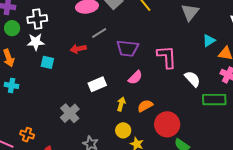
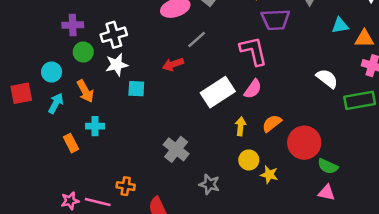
cyan triangle: (209, 41) -> (340, 25), turned 32
purple trapezoid: (127, 48) -> (276, 20), moved
pink L-shape: (167, 57) -> (254, 51), moved
white rectangle: (97, 84) -> (218, 92), moved, size x1.4

